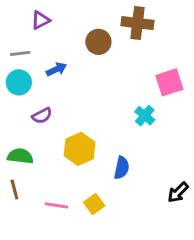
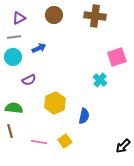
purple triangle: (41, 20) -> (19, 18), moved
brown circle: (98, 42) -> (54, 15), moved
black arrow: (178, 192) -> (123, 146), moved

